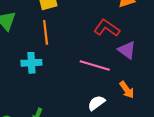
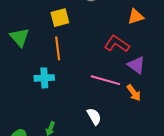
orange arrow: (127, 90) -> (134, 93), moved
white semicircle: (96, 103) -> (94, 116), moved, turned 96

